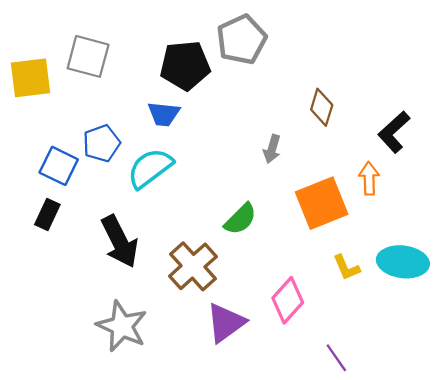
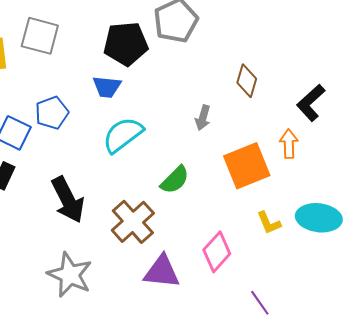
cyan semicircle: (150, 168) -> (123, 135), moved
purple triangle: (226, 323) -> (162, 272), turned 42

